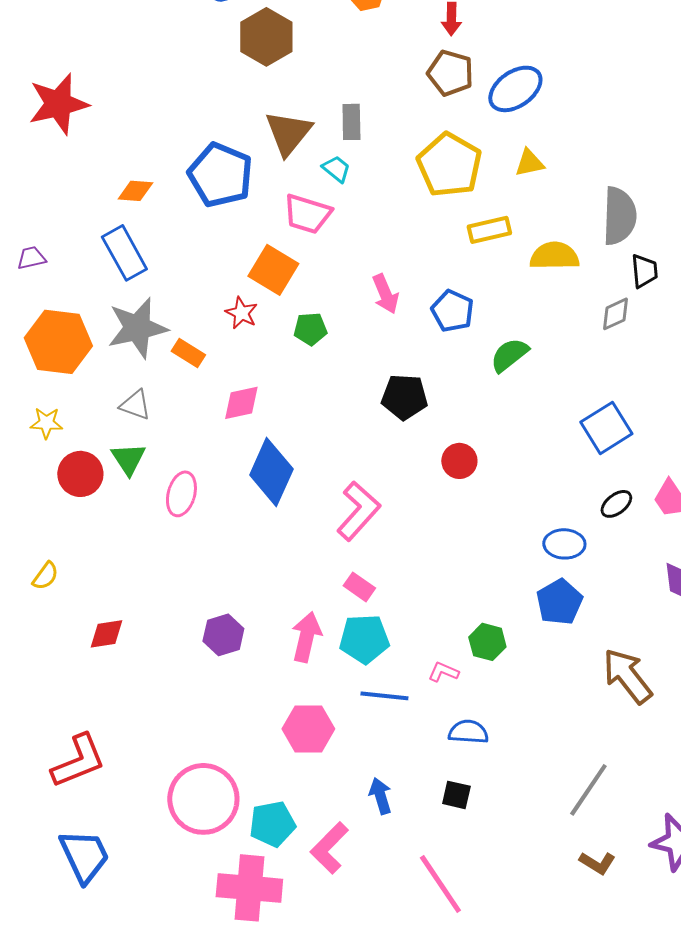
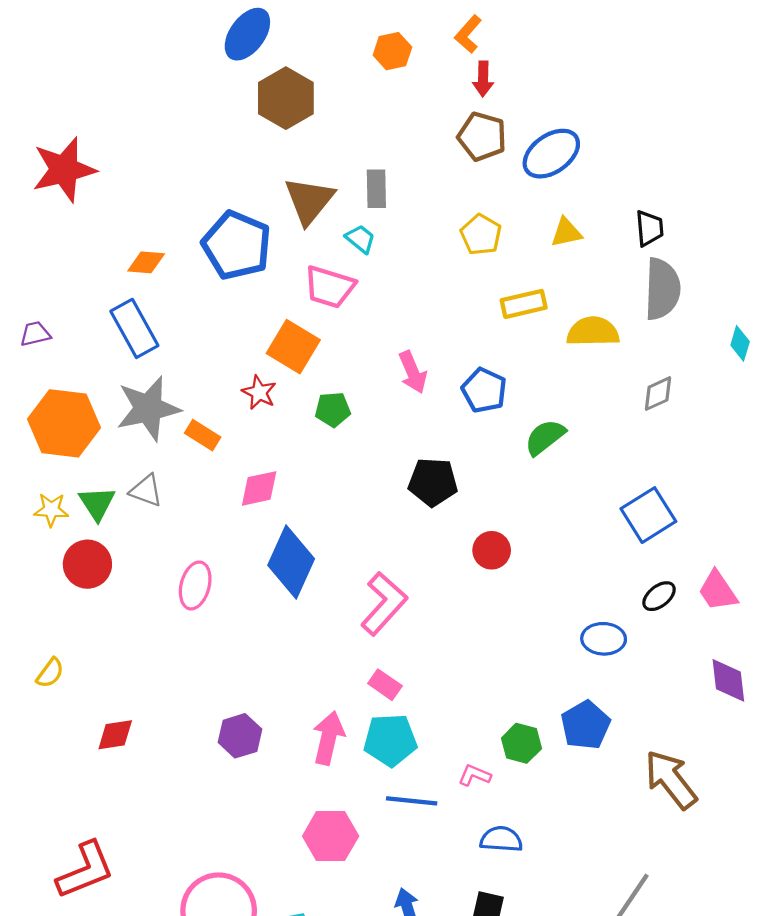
yellow pentagon: (449, 165) -> (481, 235), size x0.6
black trapezoid: (644, 271) -> (649, 228), moved
green triangle: (128, 459) -> (97, 503), moved
blue pentagon: (559, 602) -> (585, 725), moved

